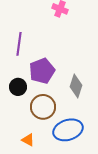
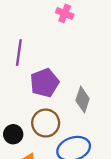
black circle: (18, 87) -> (13, 134), moved

